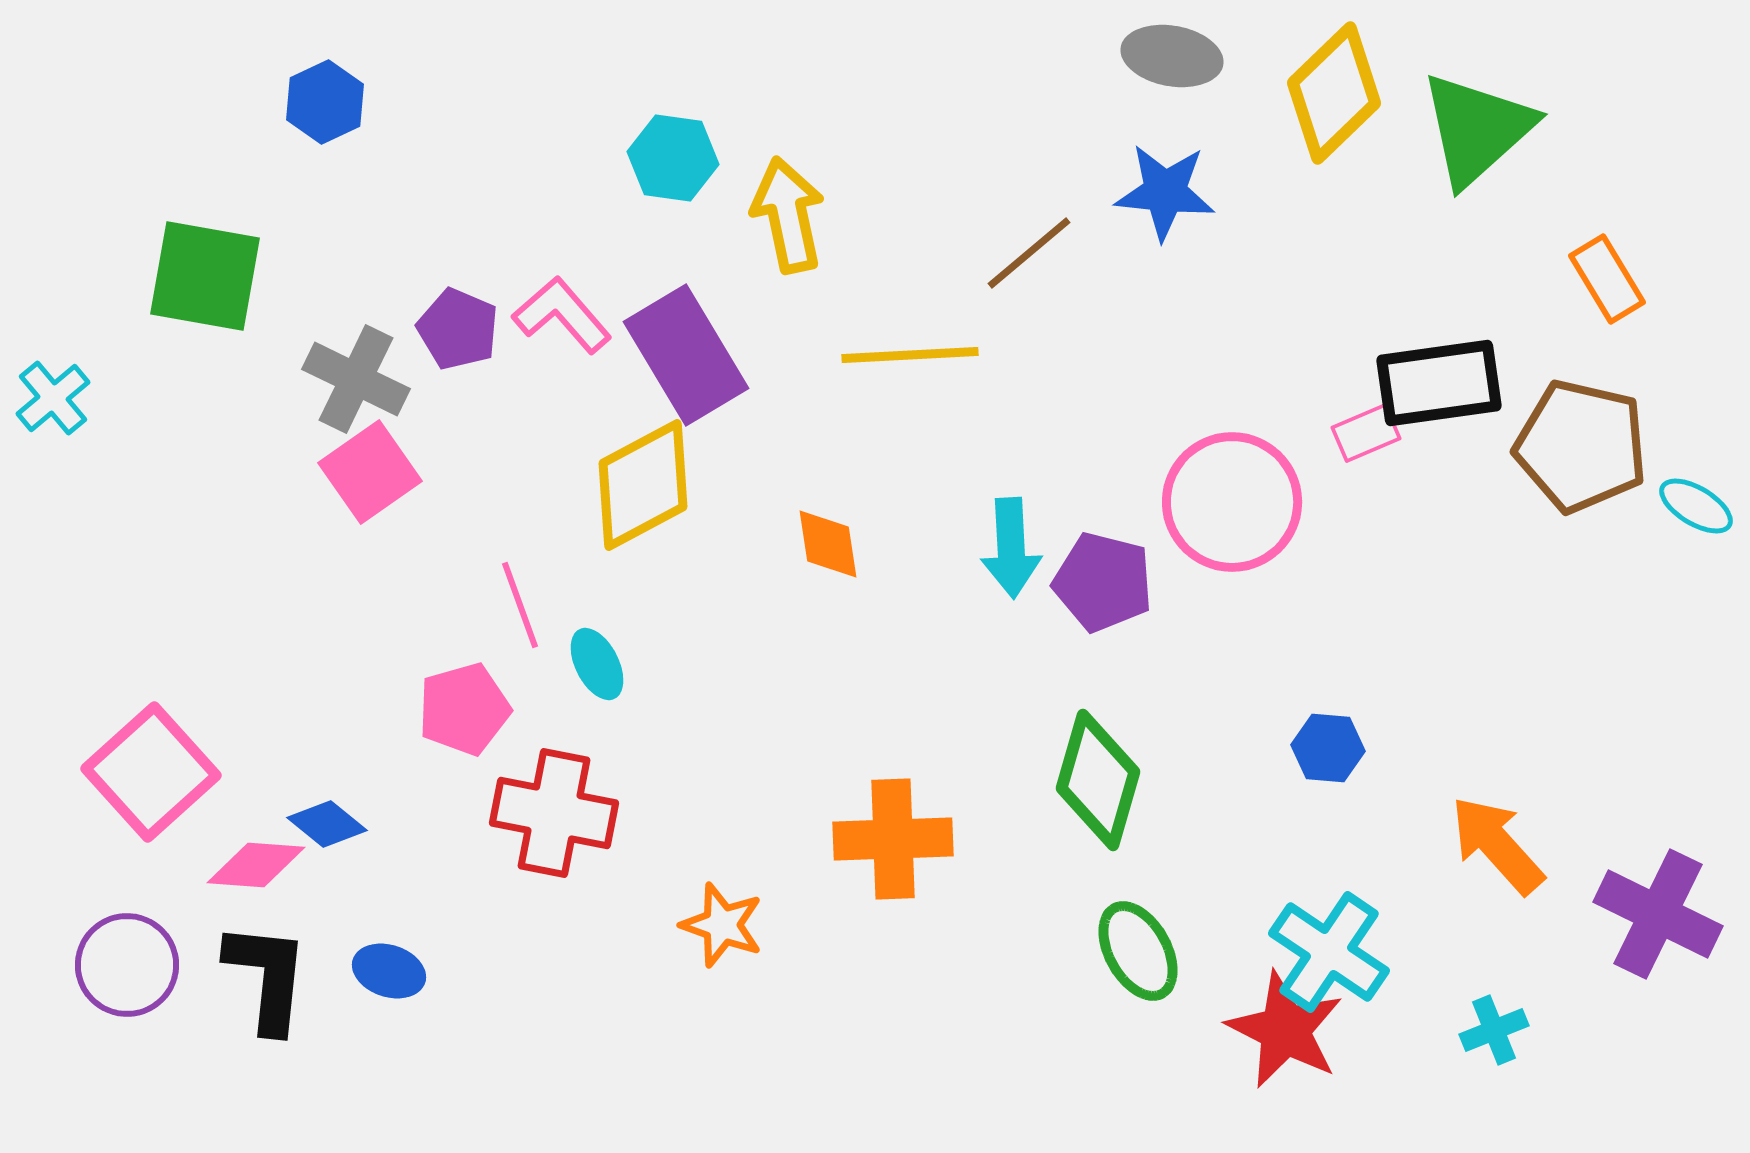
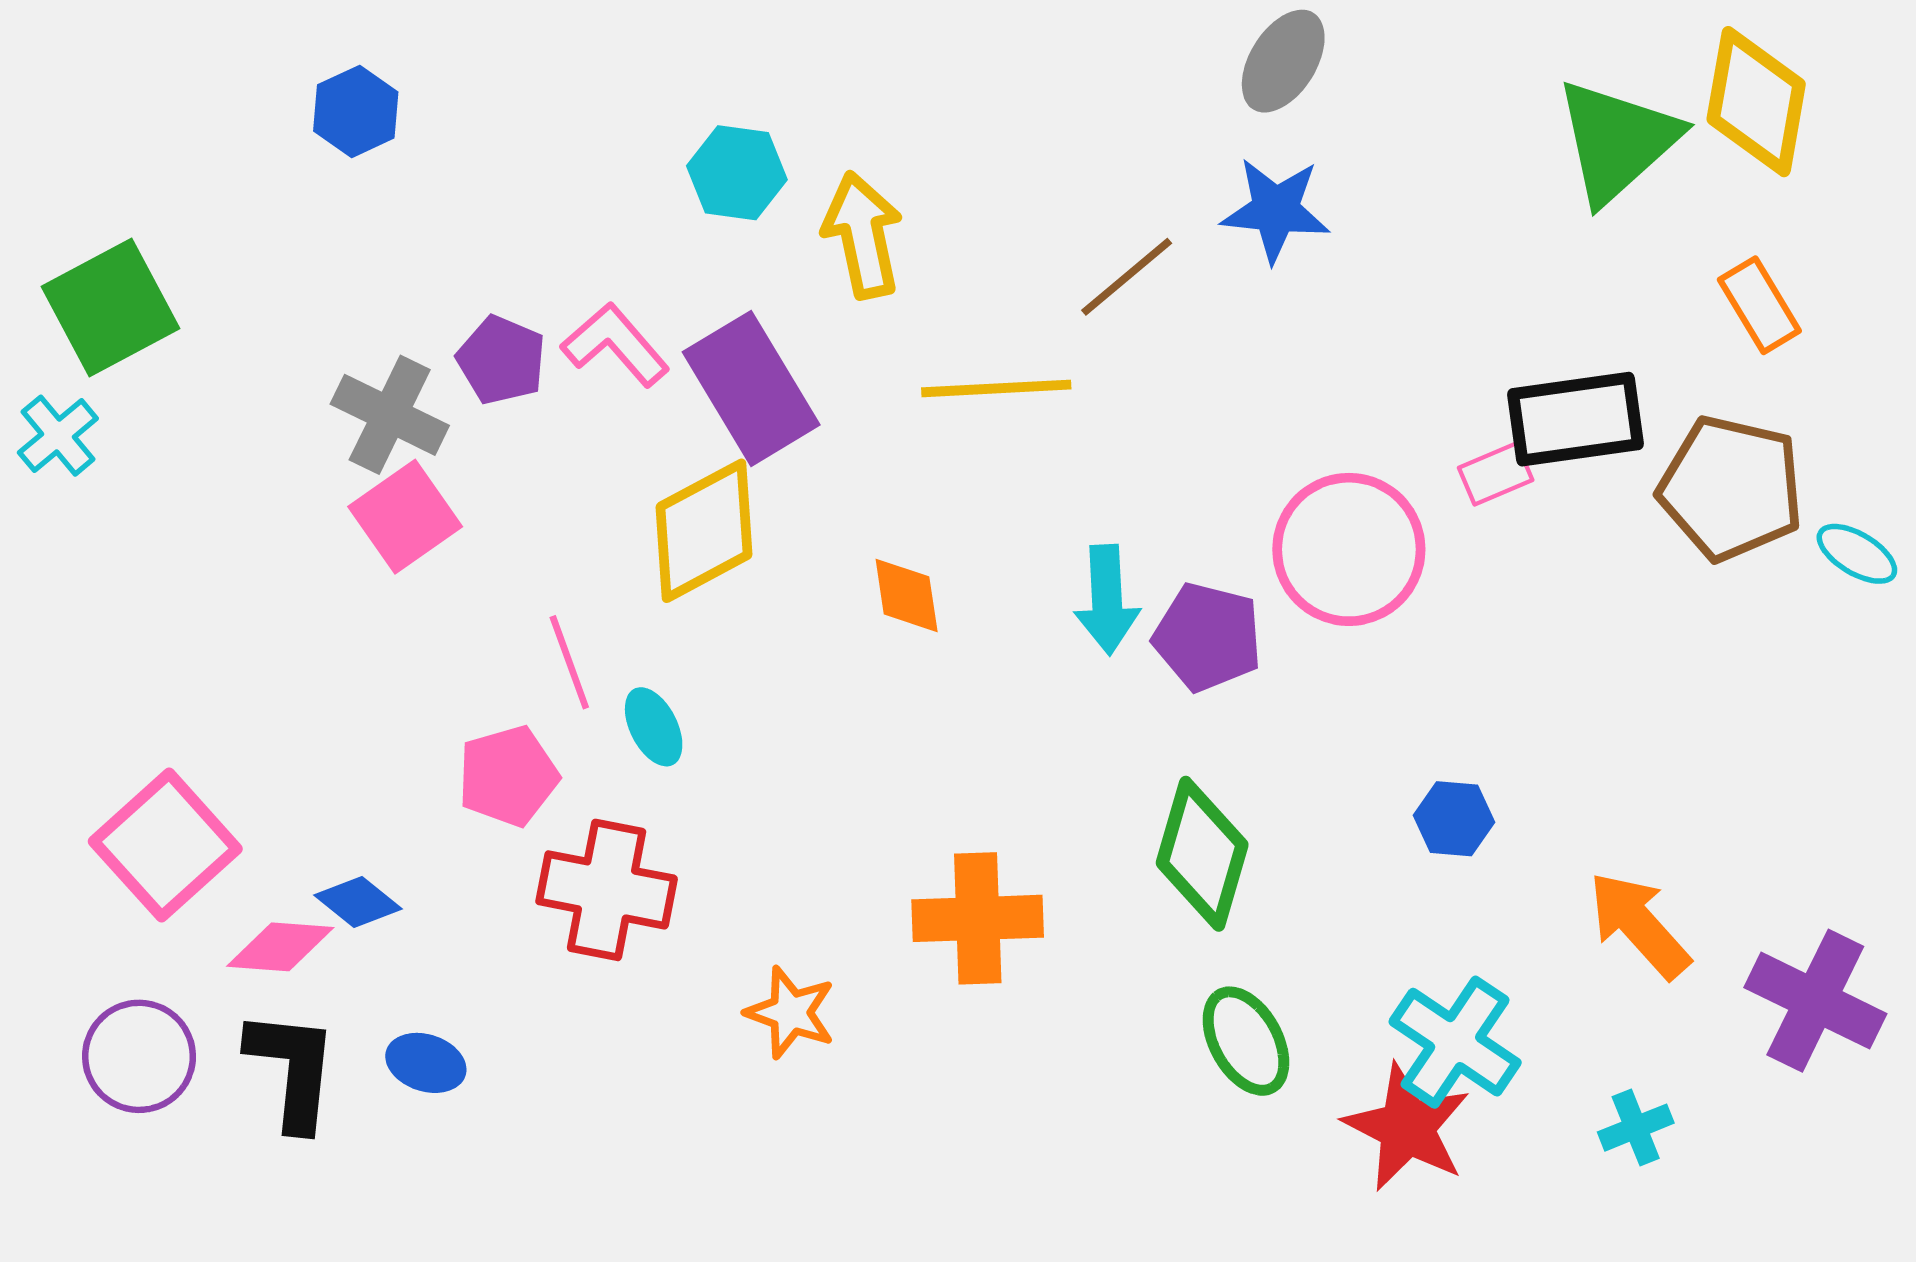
gray ellipse: (1172, 56) -> (1283, 61), turned -68
yellow diamond: (1334, 93) -> (1756, 102), moved, turned -36
green square: (205, 276) -> (111, 307), moved, turned -38

